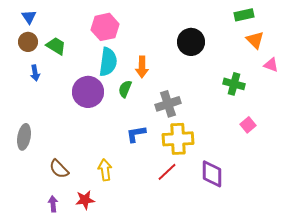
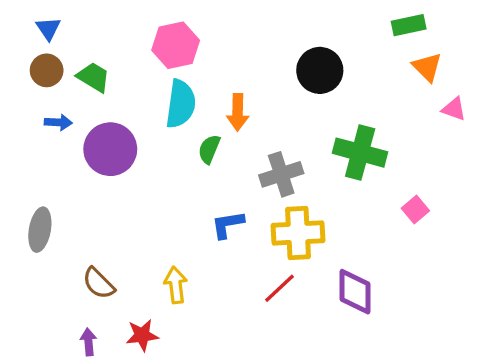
blue arrow: (35, 73) -> (58, 122), turned -77
green cross: (234, 84) -> (360, 153), moved, size x1.4
purple circle: (88, 92) -> (110, 149), moved

